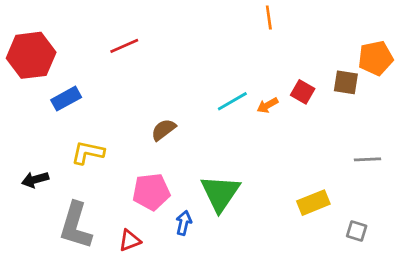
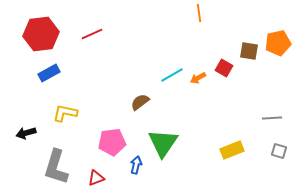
red hexagon: (31, 55) -> (41, 34), moved
brown square: (346, 82) -> (249, 51), moved
brown semicircle: (163, 130) -> (140, 102), moved
gray square: (357, 231) -> (279, 151), moved

